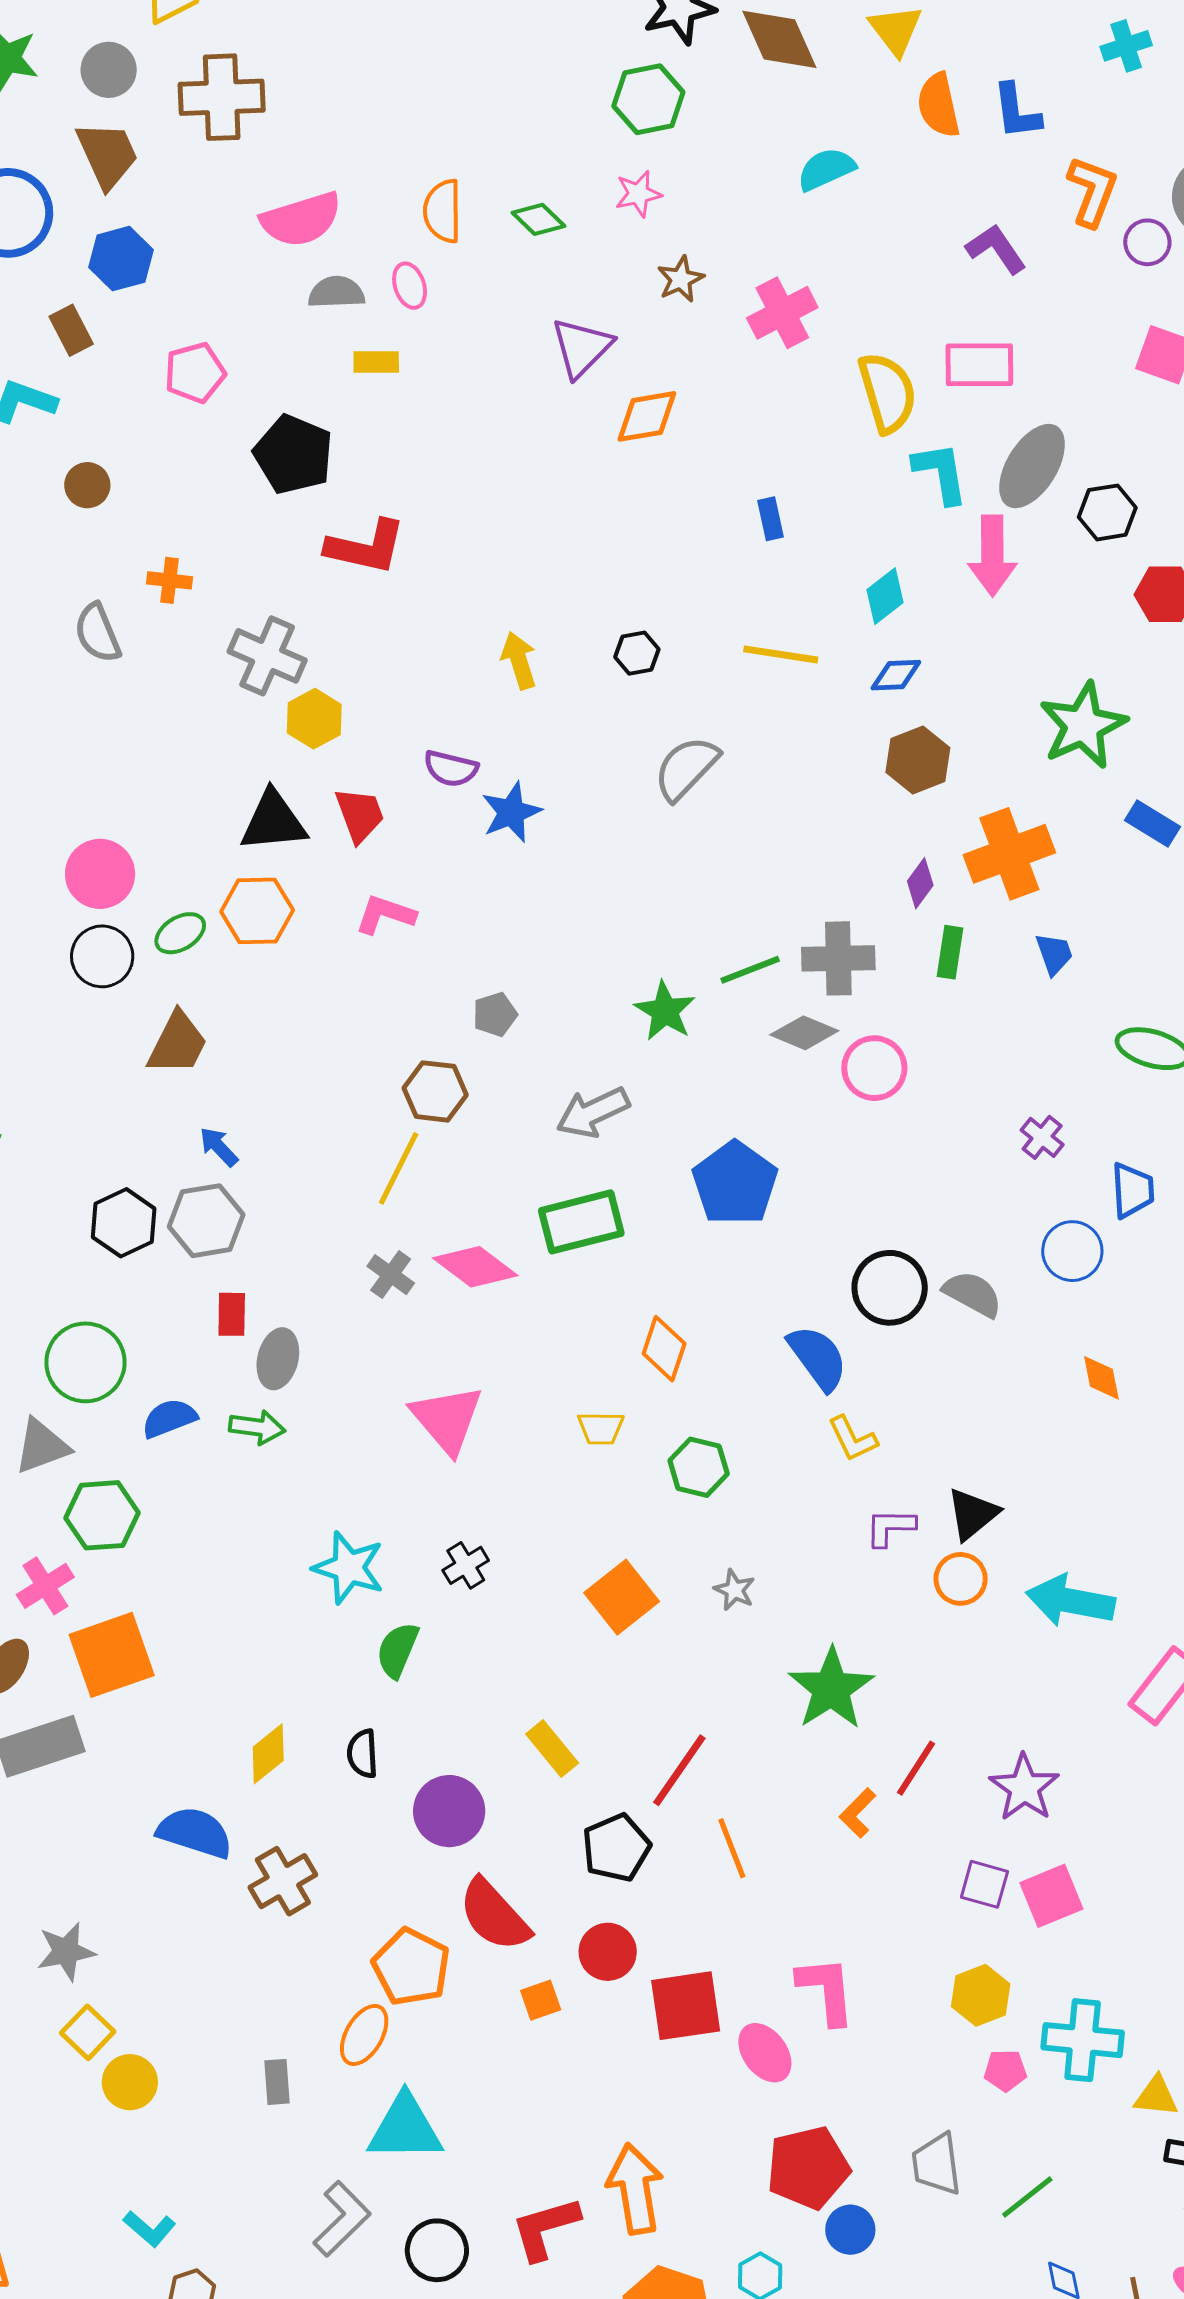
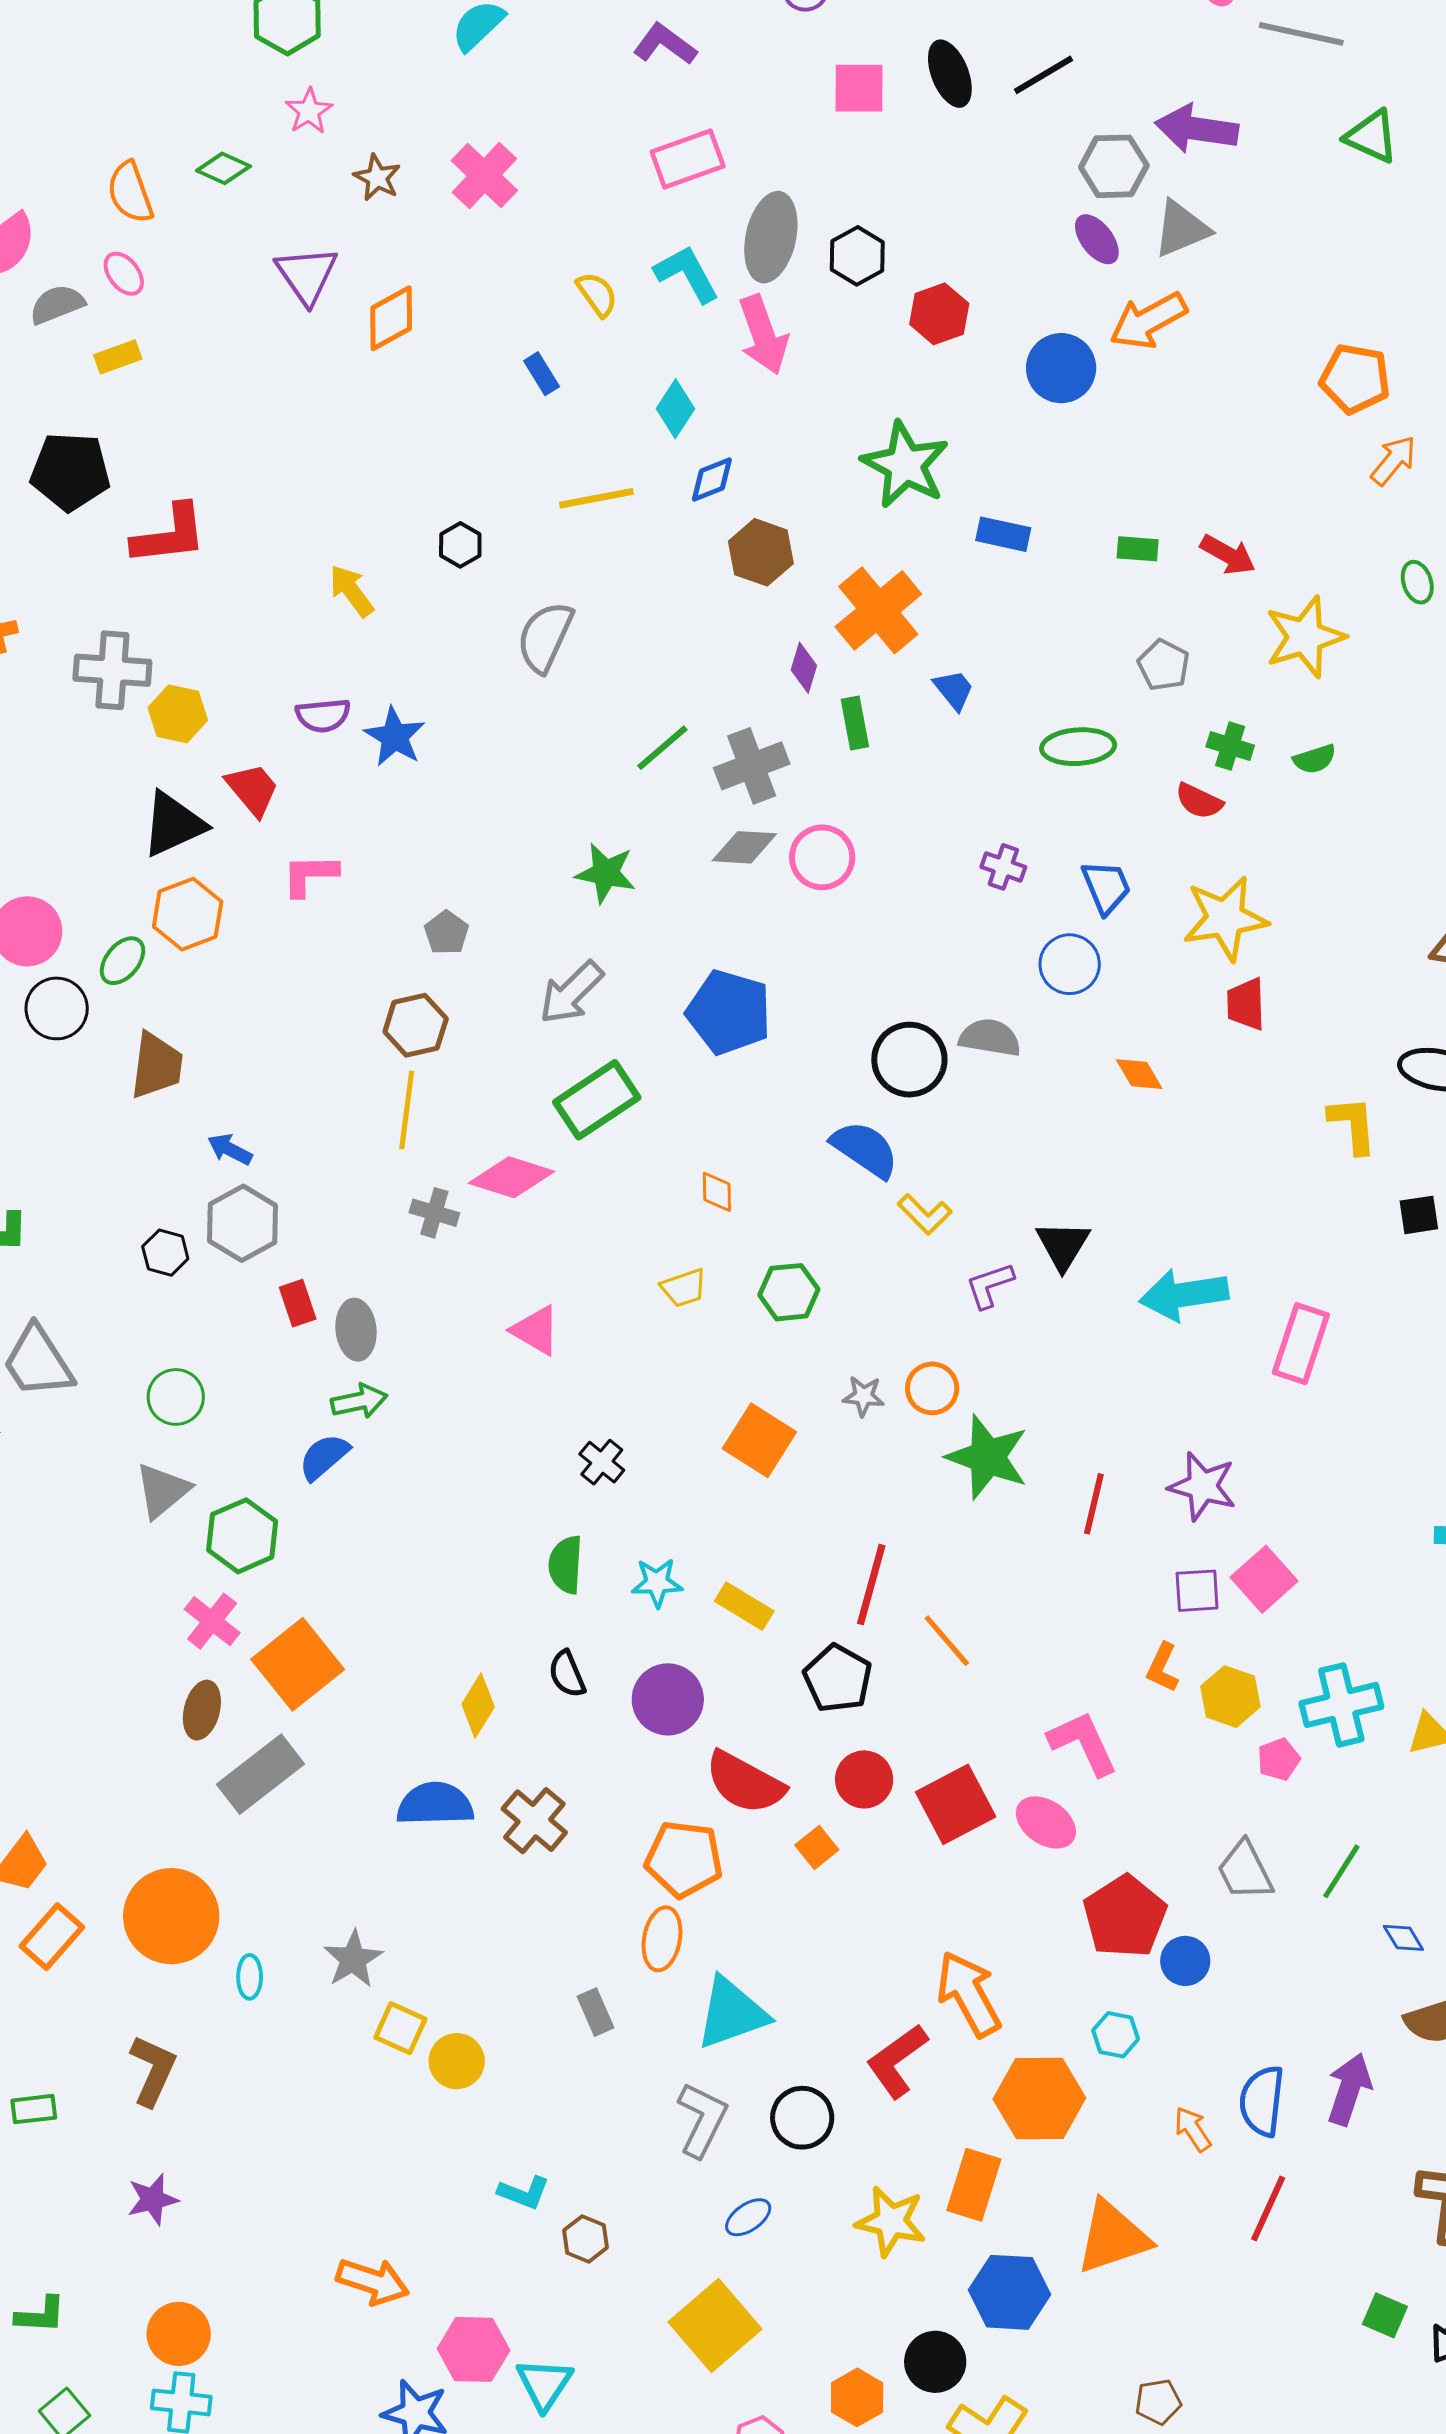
yellow semicircle: (887, 393) -> (597, 294), moved, size x0.6
green line: (750, 970) -> (662, 748), moved
black hexagon: (124, 1223) -> (165, 1253), size x0.7
orange diamond: (664, 1349) -> (717, 1192), size x0.7
green circle: (85, 1362) -> (176, 1397), size x0.7
blue semicircle: (169, 1418) -> (324, 1457), moved
pink triangle: (447, 1419) -> (536, 1330), size x0.7
cyan star: (349, 1568) -> (657, 1583), moved, size x0.7
orange circle: (961, 1579) -> (932, 1388), moved
orange L-shape: (858, 1813) -> (1162, 1668), moved

